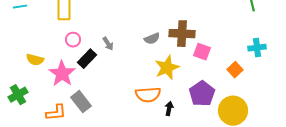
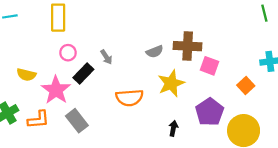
orange semicircle: (148, 95) -> (129, 98), moved
orange L-shape: (56, 113) -> (38, 120), moved

